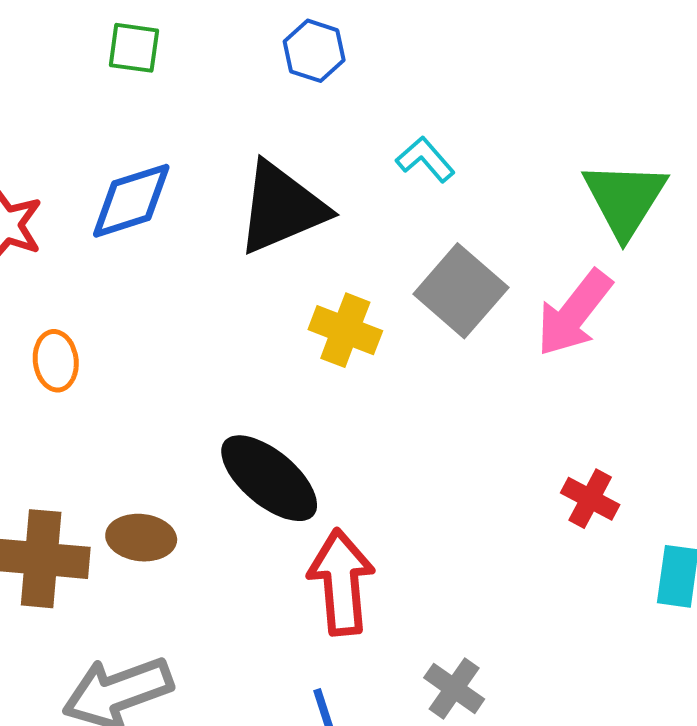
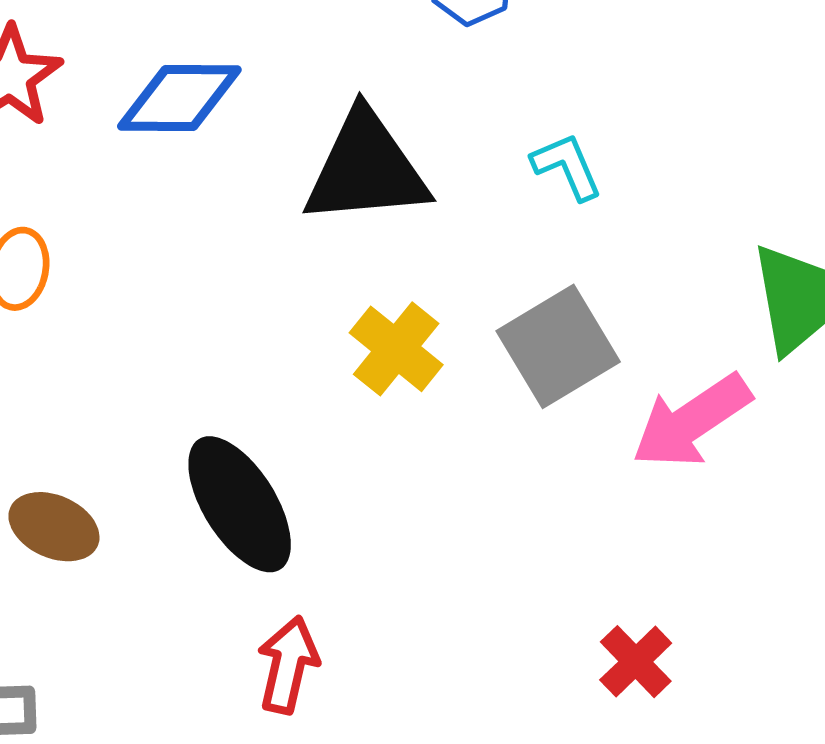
red arrow: (341, 582) -> (288, 665), size x0.7

